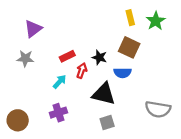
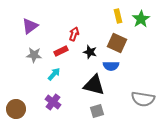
gray star: (25, 58) -> (34, 55), moved
red arrow: (82, 71) -> (74, 34), moved
purple cross: (58, 113) -> (53, 102), turned -35

